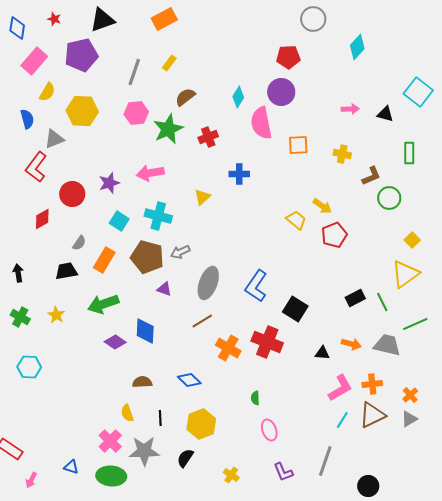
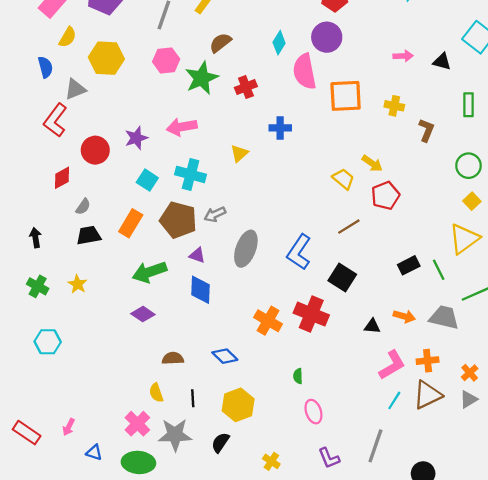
orange square: (298, 145) -> (346, 96), size x1.5
brown L-shape: (371, 176) -> (426, 130), turned -45
green circle: (389, 198) -> (469, 166), moved
gray semicircle: (79, 243) -> (83, 207), moved
green arrow: (103, 304) -> (150, 272), moved
brown line: (202, 321) -> (349, 227), moved
blue diamond: (145, 331) -> (200, 290), moved
pink arrow: (31, 480) -> (69, 427), moved

